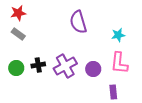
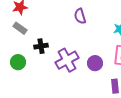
purple semicircle: (78, 22) -> (80, 16), size x0.7
black cross: (38, 65) -> (41, 46), moved

